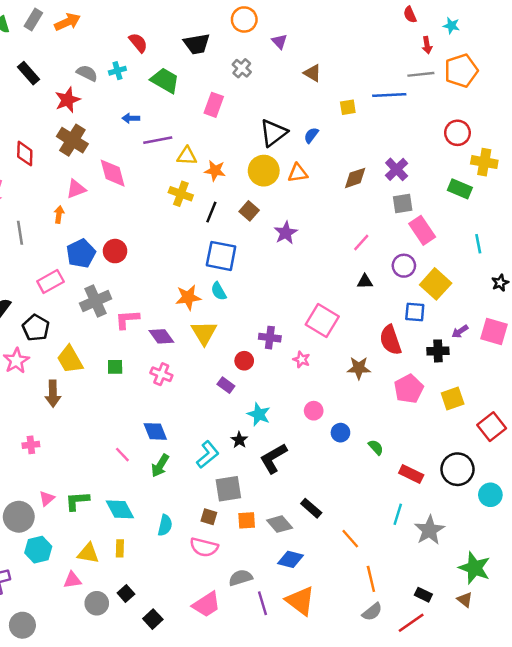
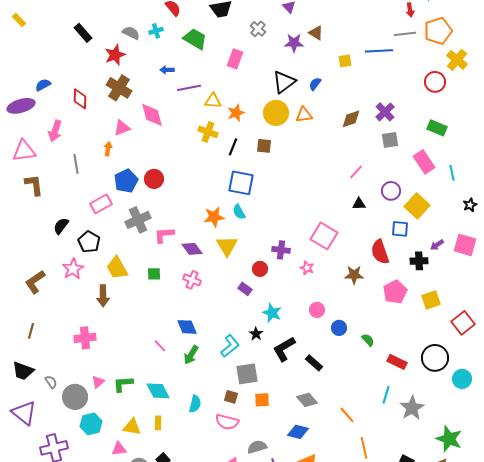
yellow cross: (484, 162) -> (457, 60), moved, turned 30
orange star: (215, 171) -> (236, 113), turned -30
brown square: (249, 211) -> (264, 146), turned -35
pink rectangle: (422, 230) -> (424, 162), moved
purple star: (286, 233) -> (294, 43), moved, turned 30
pink cross: (31, 445) -> (85, 338), size x1.5
black rectangle: (311, 508) -> (314, 363), moved
gray diamond: (280, 524) -> (307, 400), moved

